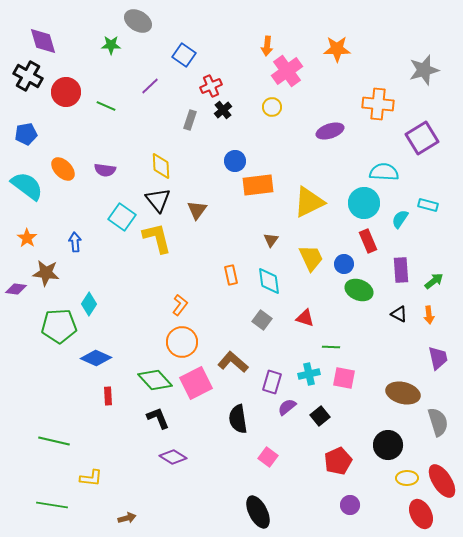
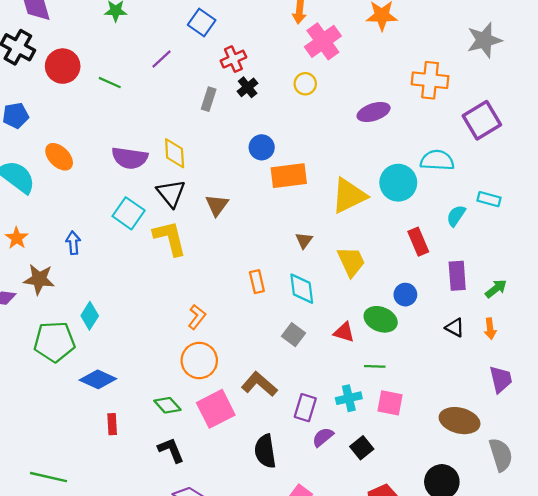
purple semicircle: (105, 170) -> (130, 158), moved, size x1.4
cyan circle: (364, 203) -> (398, 183), moved
blue circle: (344, 264) -> (405, 295), moved
green ellipse: (359, 290) -> (381, 319), moved
green diamond: (155, 380) -> (167, 405), size x0.7

